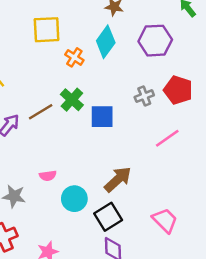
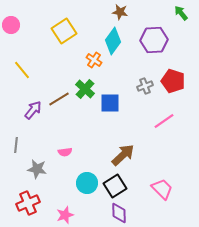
yellow square: (47, 30) -> (64, 31), turned -30
orange cross: (74, 57) -> (94, 60), moved
cyan circle: (74, 199) -> (87, 183), moved

